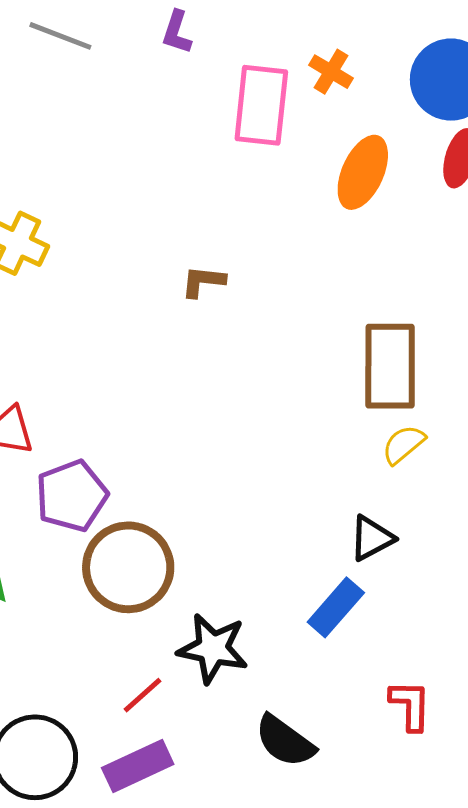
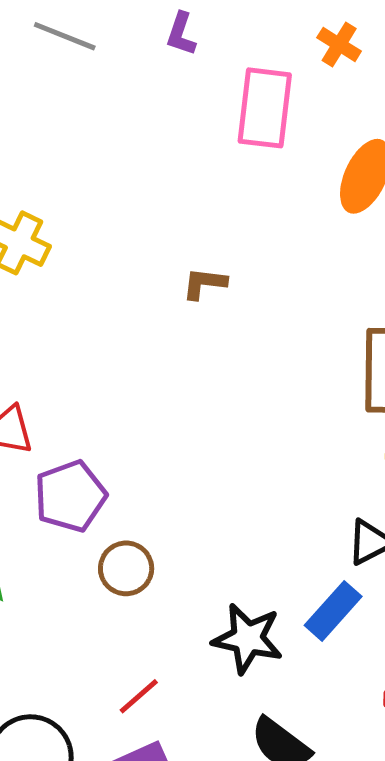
orange cross: (331, 72) -> (339, 44), moved
brown circle: (128, 567) -> (126, 568), size x0.6
black star: (213, 648) -> (248, 639), moved

